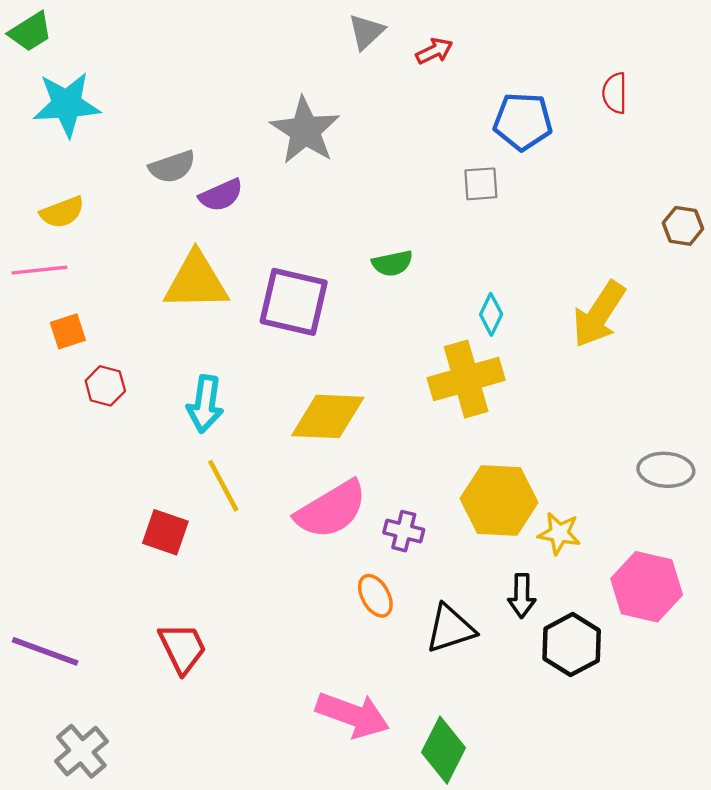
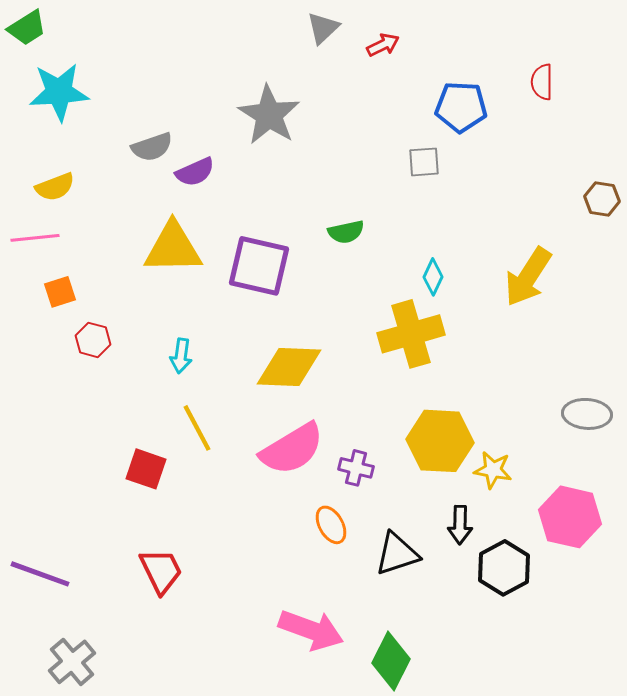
cyan arrow: (205, 404) -> (181, 356), size x0.7

